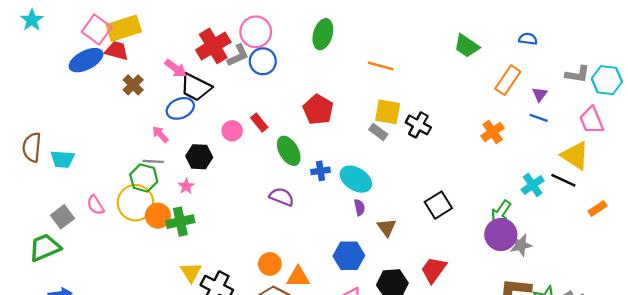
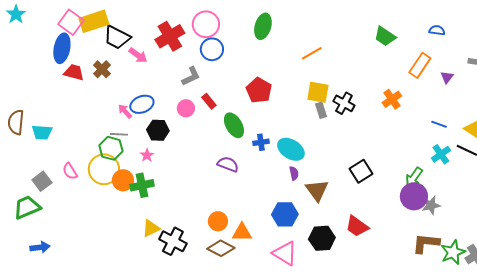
red trapezoid: (117, 51) -> (74, 72), moved
gray L-shape: (238, 55) -> (191, 76), moved
blue ellipse: (86, 60) -> (62, 48), turned -52
orange line: (381, 66) -> (312, 53), turned -45
black trapezoid: (196, 87) -> (117, 37), moved
blue ellipse: (180, 108) -> (142, 104), moved
blue line: (539, 118) -> (439, 124), moved
gray rectangle: (378, 132) -> (321, 110), moved, turned 35
orange cross: (493, 132) -> (392, 99), moved
brown triangle: (387, 227) -> (317, 190), size x1.4
red trapezoid: (434, 270) -> (357, 226), turned -90
yellow triangle: (191, 272) -> (151, 228), turned 36

